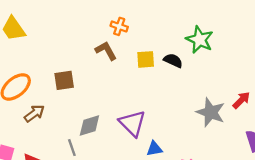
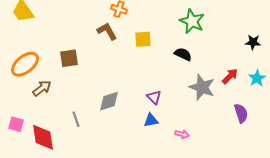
black semicircle: (173, 61) -> (183, 54), moved
purple triangle: (132, 123) -> (154, 97), moved, size x0.6
gray diamond: (89, 126) -> (109, 101), moved

